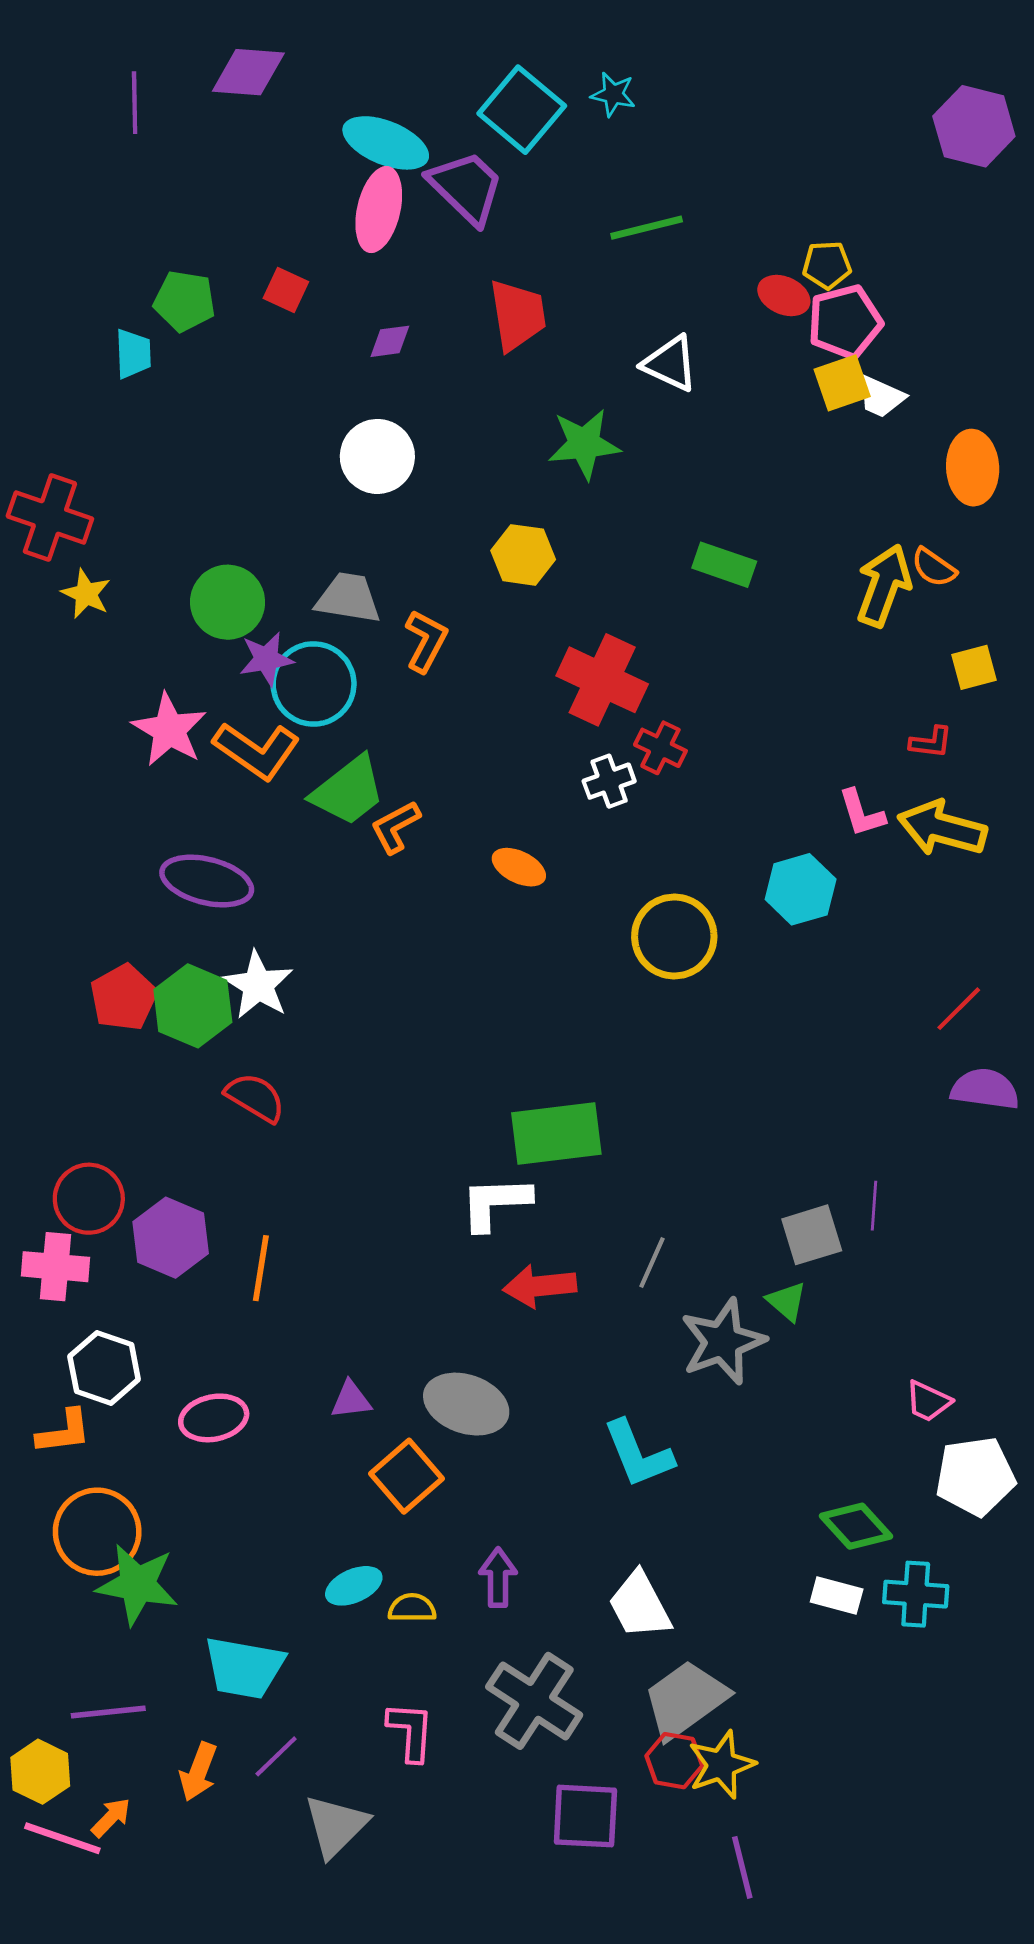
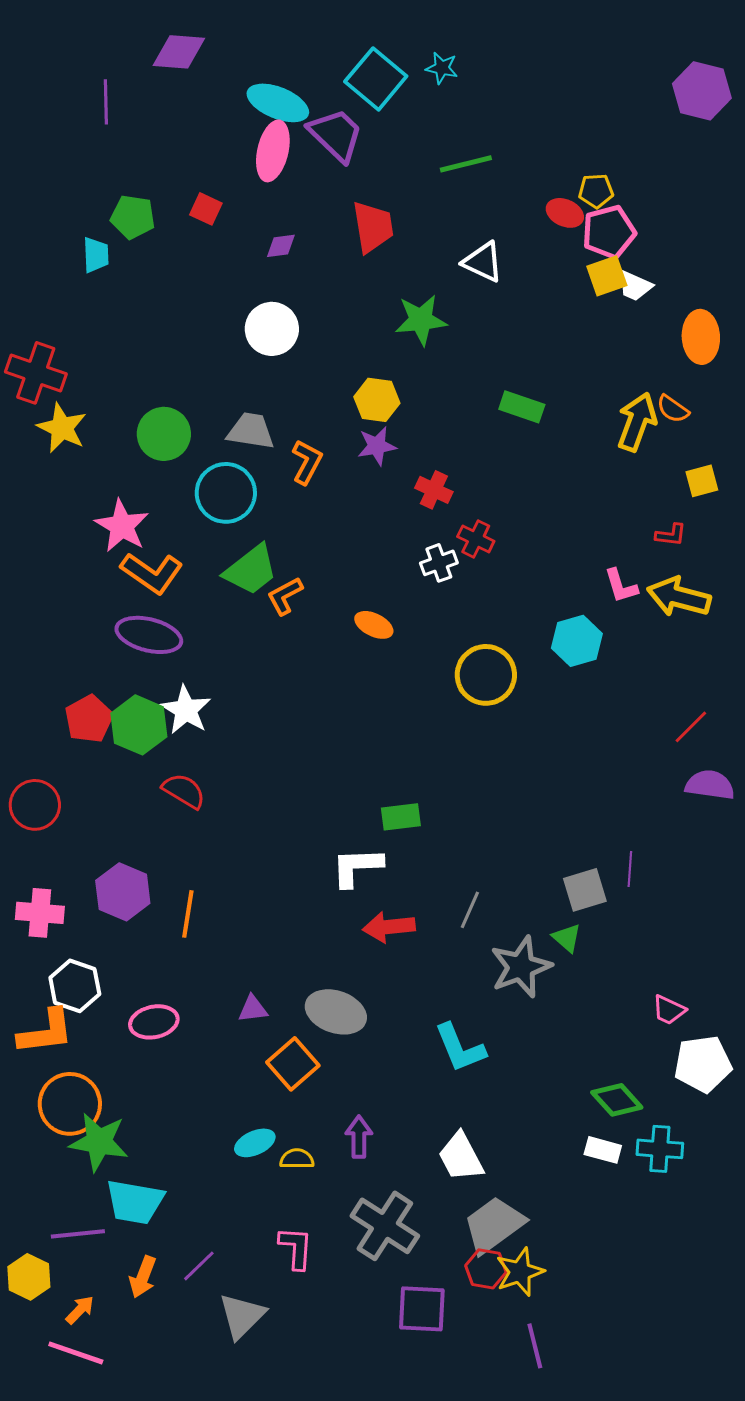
purple line: (135, 103) -> (106, 102), moved
yellow star: (86, 594) -> (62, 428), size x1.4
purple star: (266, 659) -> (377, 446), moved
red cross: (602, 680) -> (434, 490), size x0.6
orange L-shape: (257, 751) -> (152, 573), moved
green rectangle: (556, 1134) -> (401, 817), size x0.6
red circle: (89, 1199) -> (35, 805), moved
orange L-shape: (64, 1432) -> (46, 1032), size x1.4
cyan trapezoid: (244, 1668) -> (135, 1202), moved
pink line: (62, 1838) -> (76, 1353), moved

